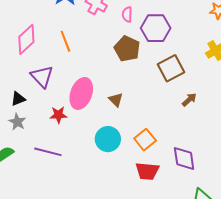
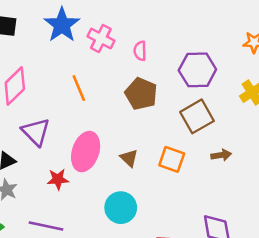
purple hexagon: (156, 28) -> (197, 70), moved
orange line: (65, 41) -> (79, 88), moved
brown arrow: (189, 100) -> (221, 155), turned 35
orange square: (145, 140) -> (172, 159), moved, turned -30

